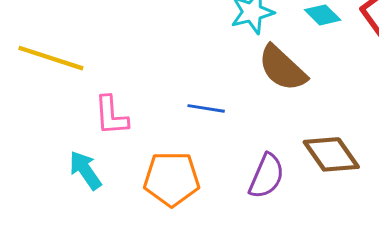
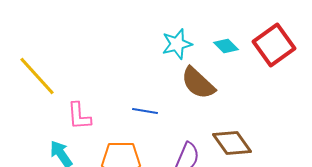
yellow line: (51, 58) -> (37, 76), turned 30

